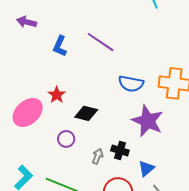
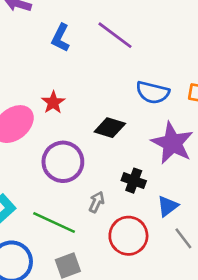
black diamond: (86, 113) -> (110, 128), moved
purple circle: (66, 139) -> (63, 162), size x1.8
gray arrow: (98, 156) -> (97, 202), moved

